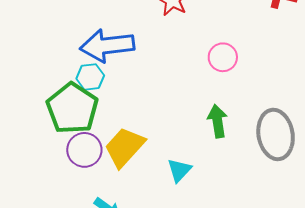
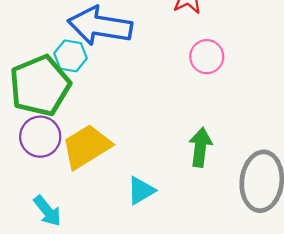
pink circle: (223, 57) -> (207, 57), moved

